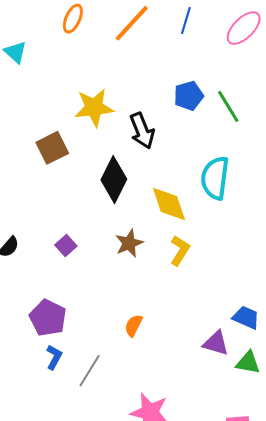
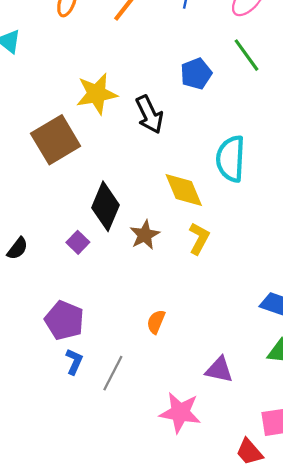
green line: (228, 106) -> (247, 55), moved
brown square: (52, 148) -> (56, 140), size x1.4
black diamond: (114, 180) -> (105, 206), moved
purple triangle: (216, 343) -> (219, 370), moved

